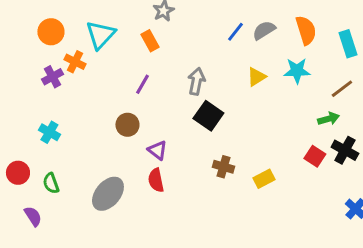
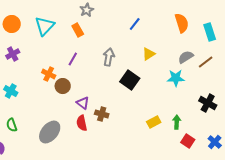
gray semicircle: (264, 30) -> (186, 57), moved
orange cross: (75, 62) -> (49, 74), moved
cyan star: (297, 71) -> (176, 78), moved
black square: (208, 116) -> (130, 80), moved
green arrow: (328, 119) -> (177, 122), moved, turned -72
red square: (315, 156) -> (188, 141), moved
brown cross: (223, 167) -> (102, 114), moved

